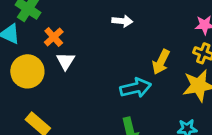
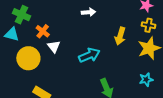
cyan arrow: (136, 88) -> (89, 55), moved

